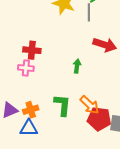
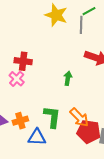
pink cross: (26, 68) -> (17, 79), turned 35
blue triangle: (29, 128) -> (37, 137), moved

